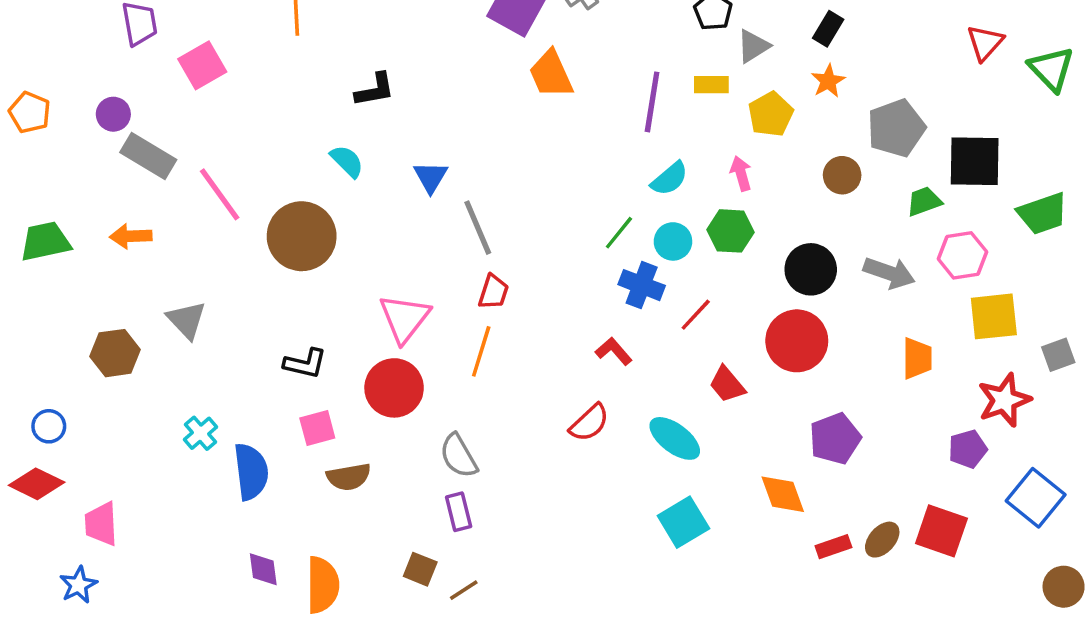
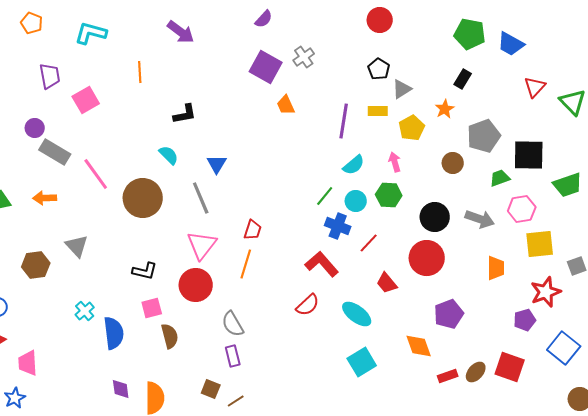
black rectangle: (828, 29) -> (463, 79), moved
orange trapezoid: (551, 74) -> (286, 105), size x0.7
gray line: (478, 228) -> (201, 198), moved
red L-shape: (614, 351) -> (322, 264), size x1.6
brown semicircle: (349, 477) -> (170, 336), turned -95

